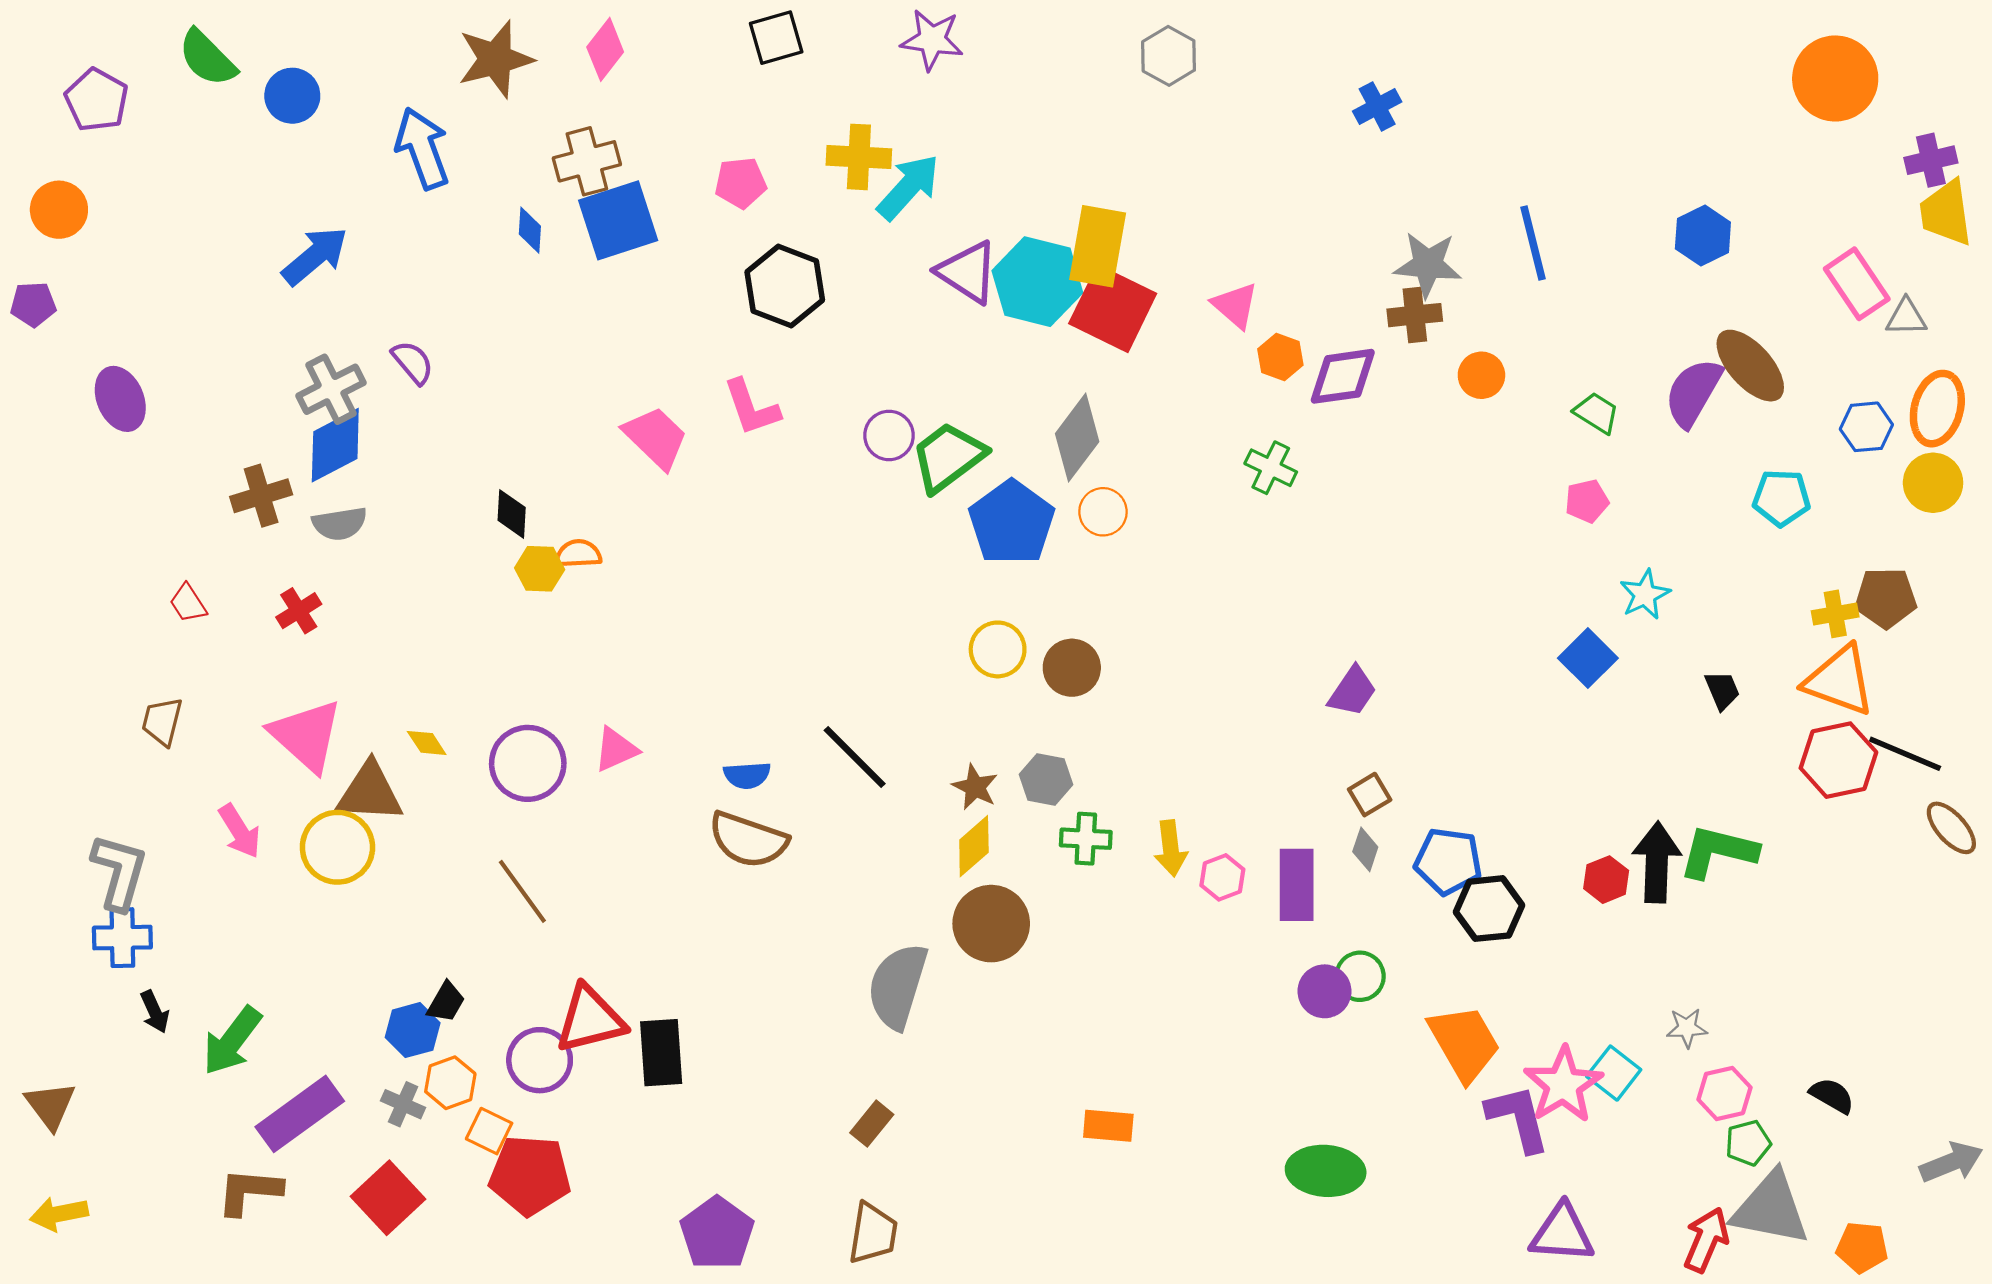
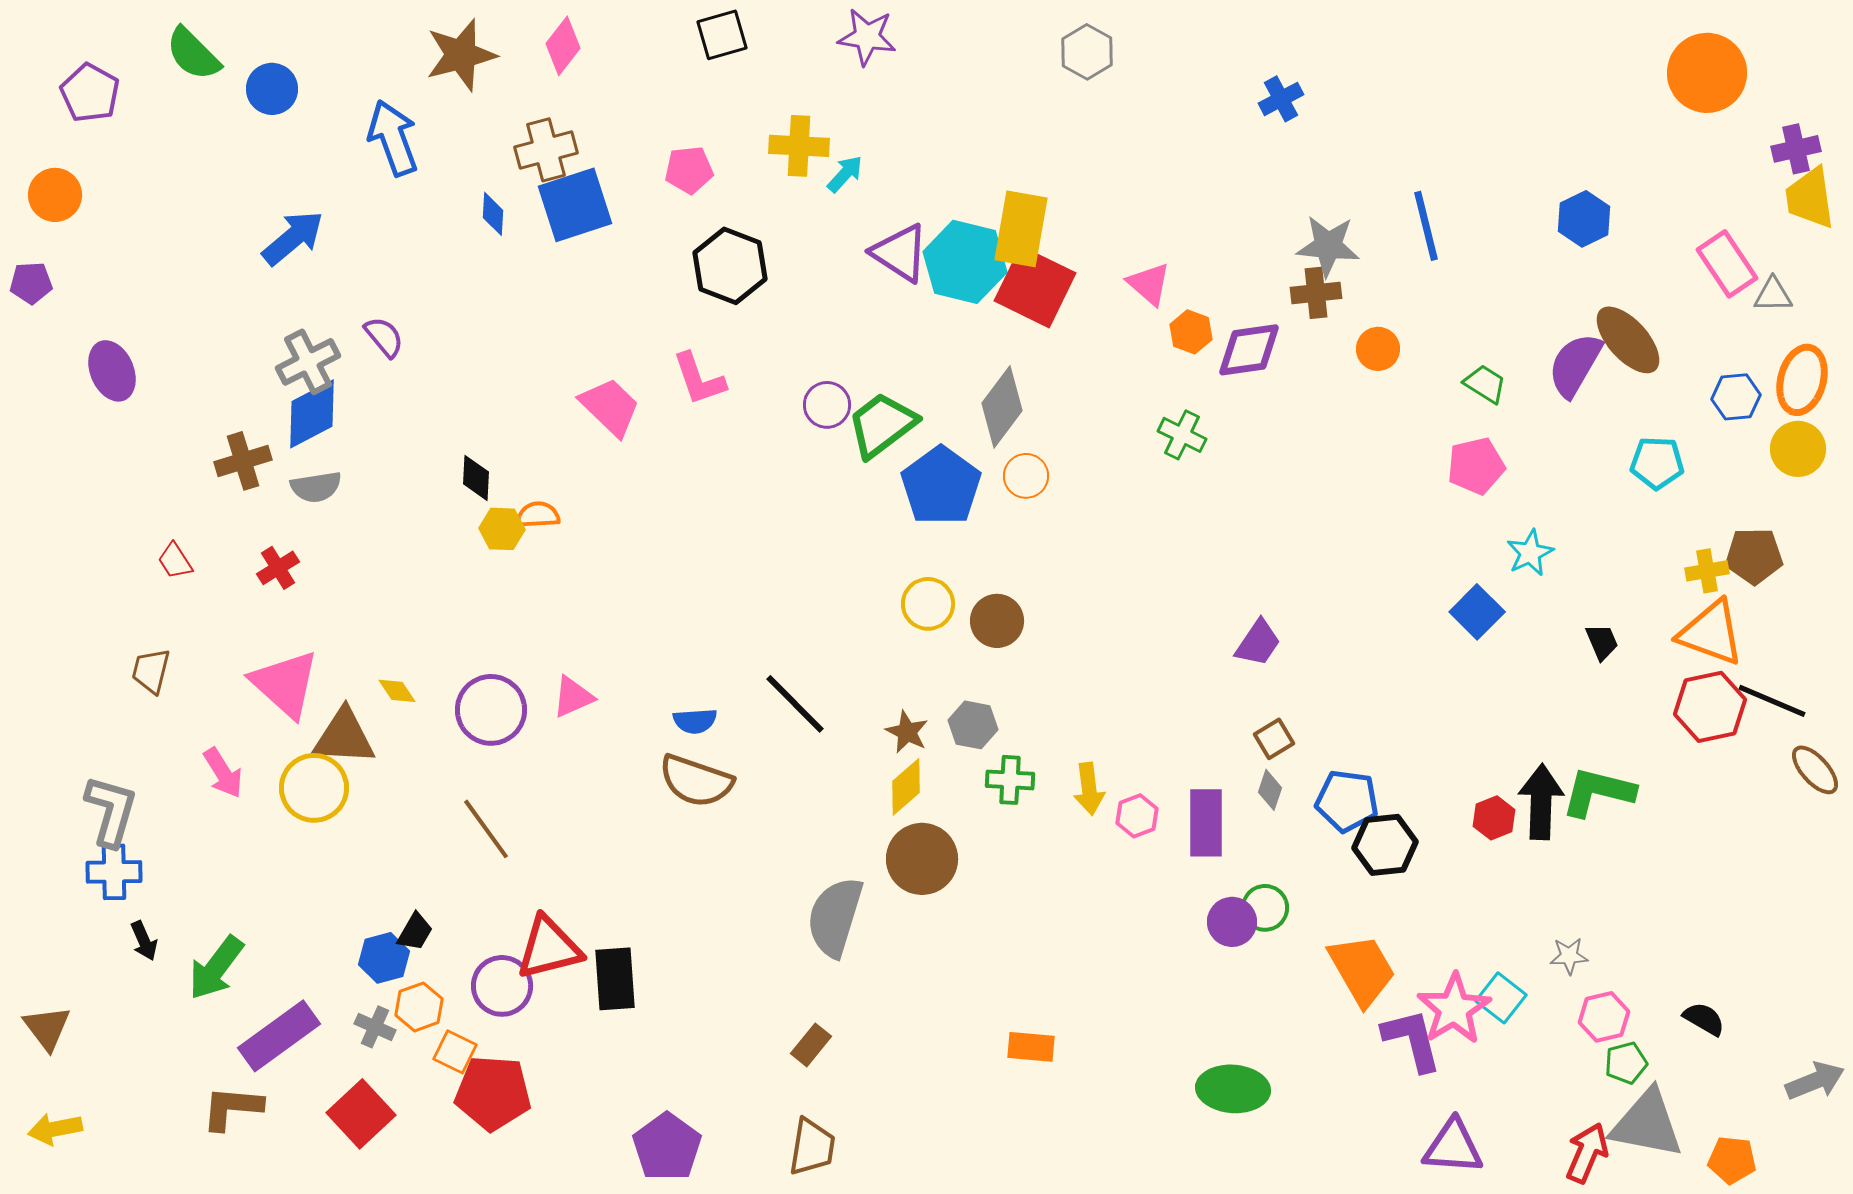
cyan arrow: (908, 187) -> (845, 174), size x0.6
pink pentagon: (1587, 501) -> (1476, 466), size x1.4

